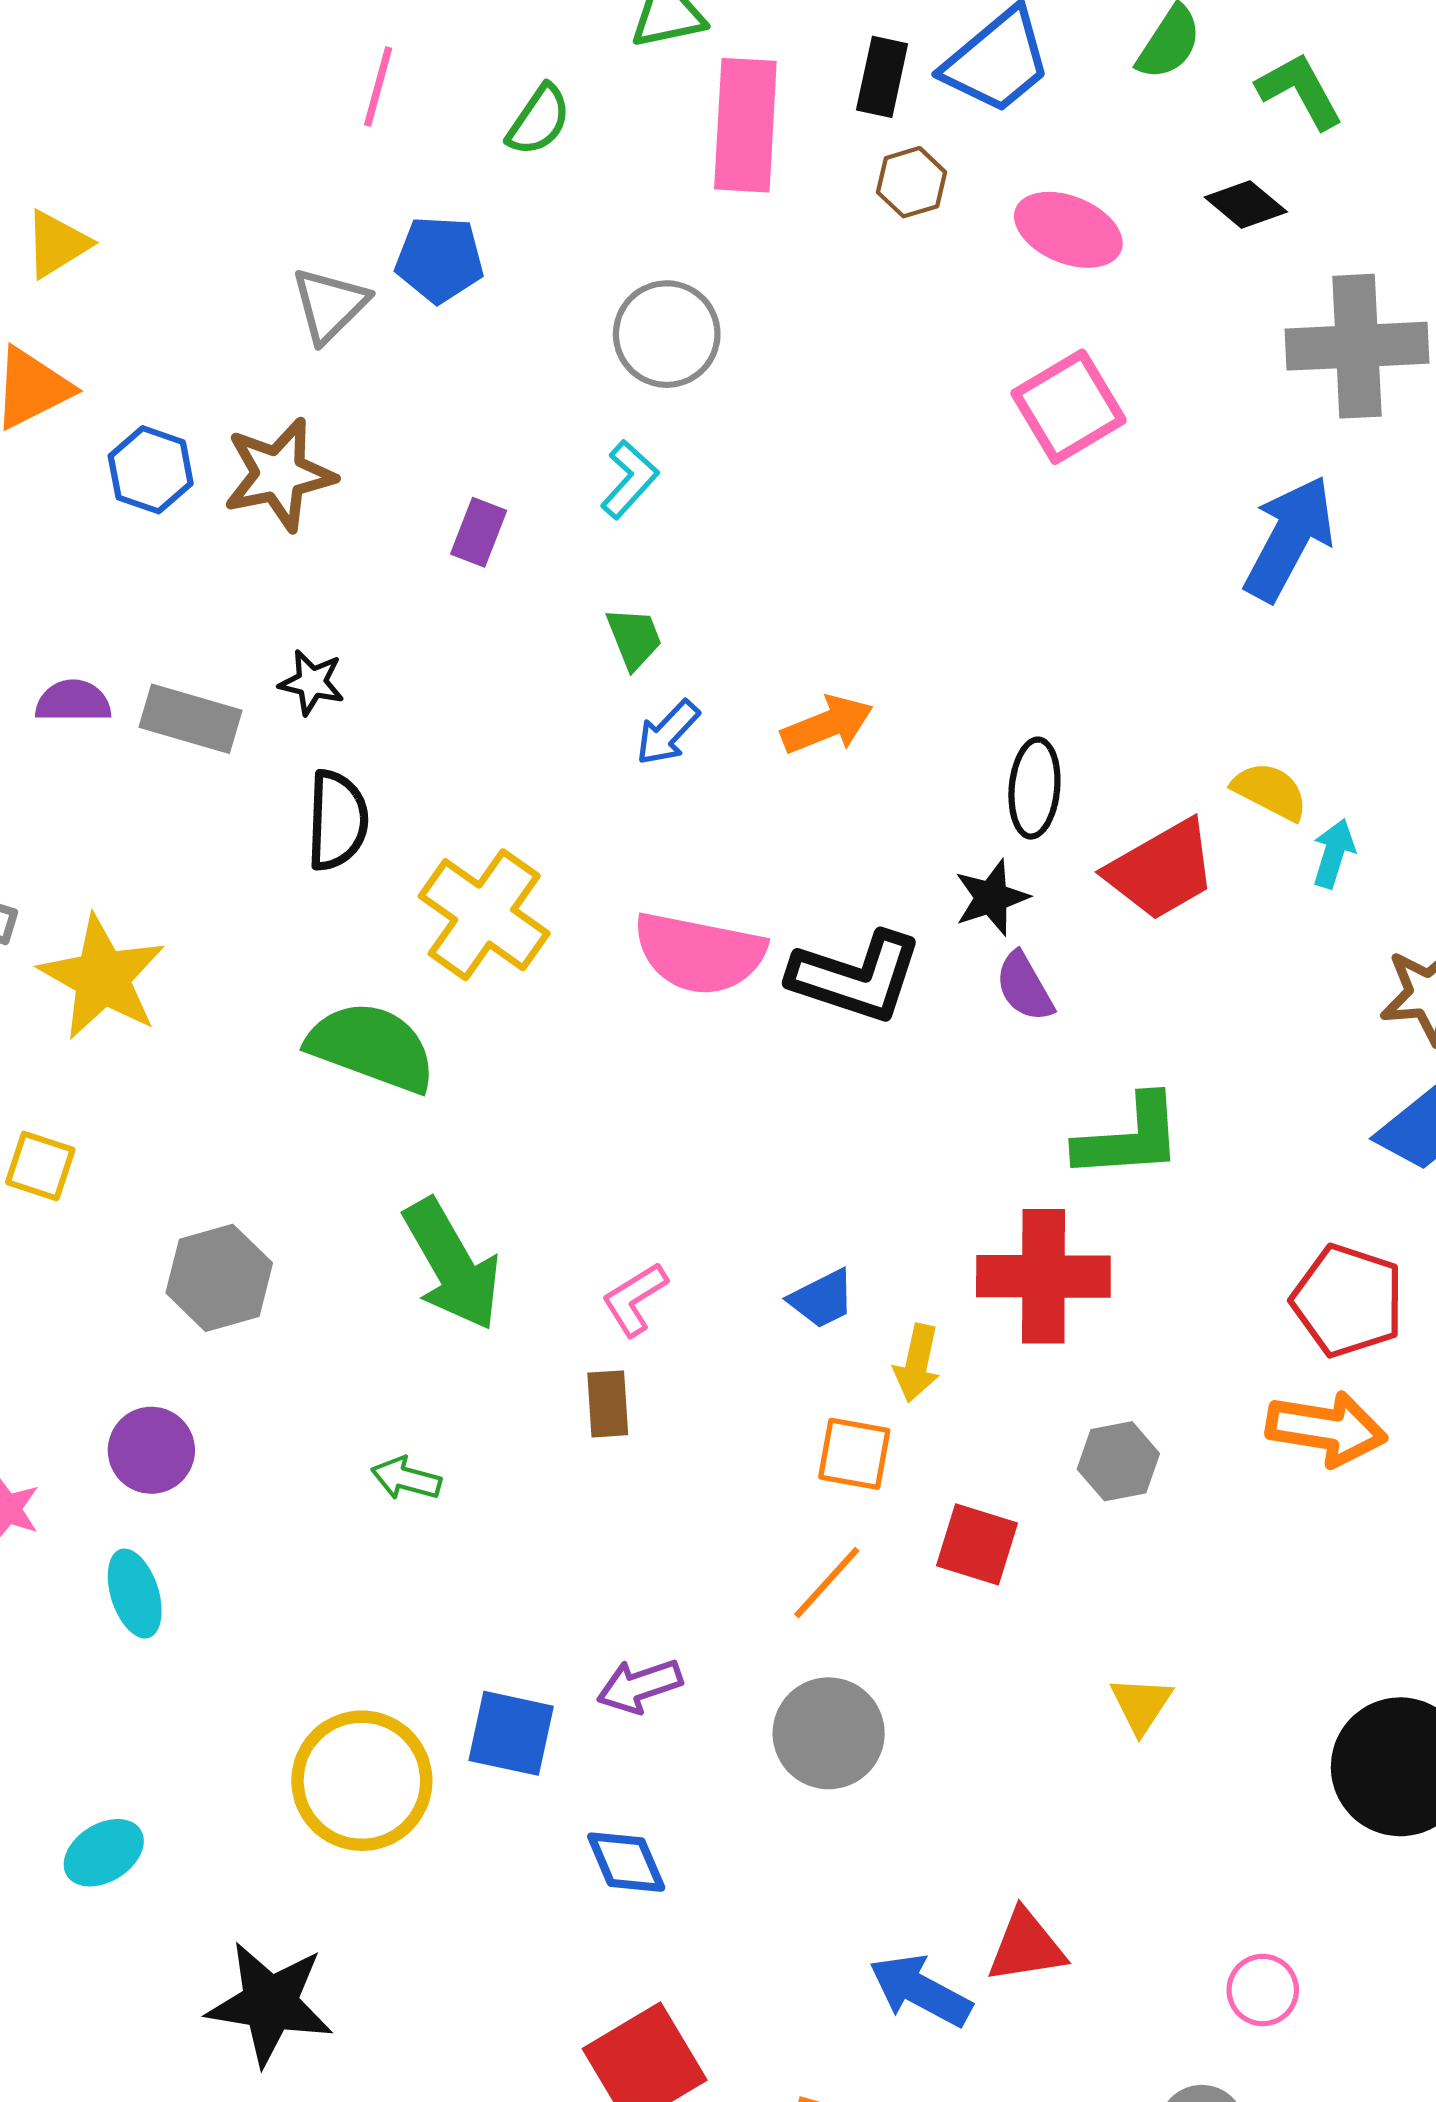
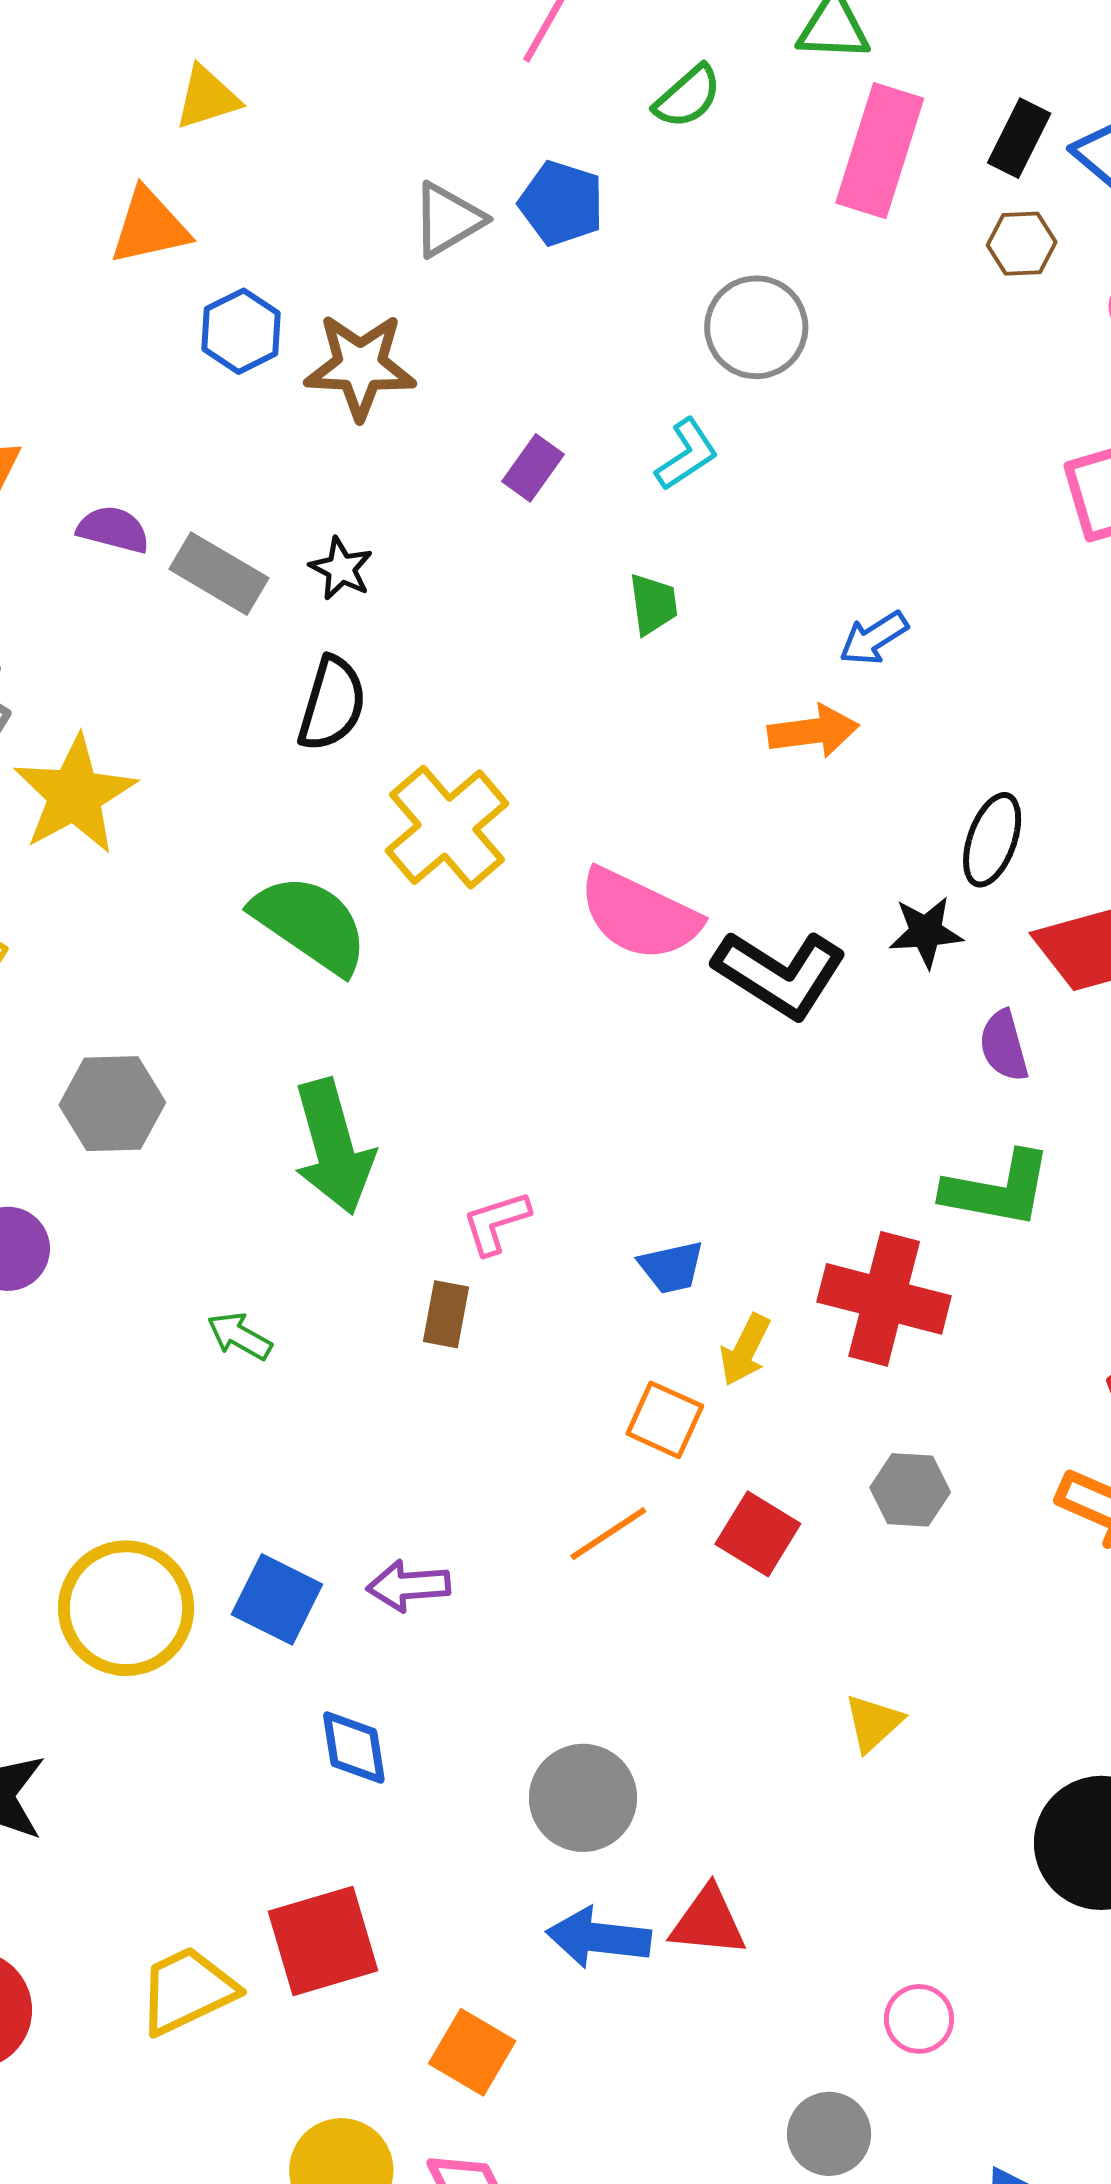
blue arrow: (668, 733) -> (874, 638), moved
purple semicircle: (1024, 987) -> (1004, 1046), moved
gray circle: (829, 1733) -> (583, 1798), moved
blue arrow: (920, 1990) -> (599, 1938), turned -36

